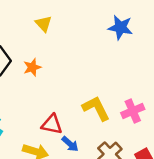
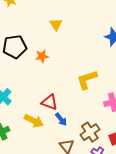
yellow L-shape: (96, 108) -> (87, 80), moved, turned -90

